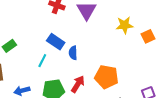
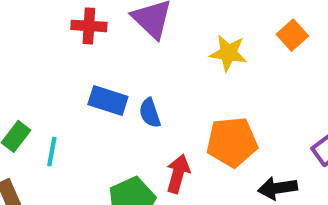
yellow star: (125, 25) -> (228, 53), moved, turned 30
cyan line: (42, 61) -> (52, 152), moved

